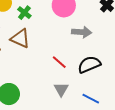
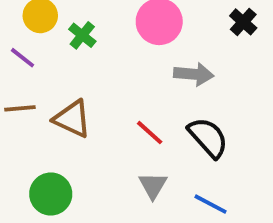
brown triangle: (20, 38) -> (72, 119), moved
black semicircle: (89, 64) -> (208, 137), turned 70

